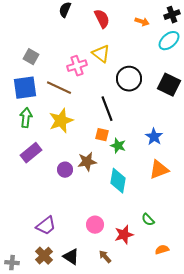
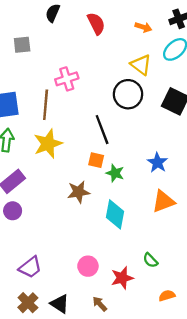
yellow triangle: (101, 54) -> (141, 65), moved
gray square: (31, 57) -> (22, 45), moved, turned -35
brown line: (59, 88) -> (46, 105), turned 70
purple circle: (65, 170) -> (13, 211), moved

